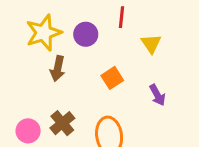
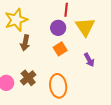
purple circle: (86, 34) -> (58, 28), moved
yellow triangle: (151, 44) -> (85, 27), size x1.5

